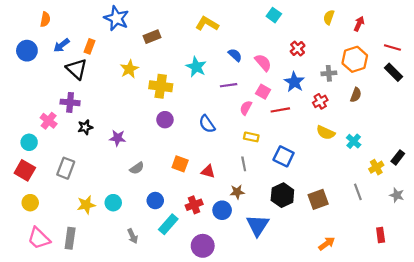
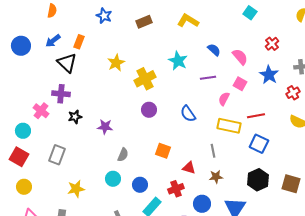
blue star: (116, 18) -> (104, 16), size x0.7
orange semicircle: (45, 19) -> (52, 11), moved
brown rectangle: (152, 37) -> (144, 22), moved
yellow cross: (161, 86) -> (145, 79), turned -35
red line: (280, 110) -> (256, 116), moved
yellow rectangle: (251, 137) -> (229, 126), size x1.6
gray line: (244, 164) -> (213, 151), moved
gray semicircle: (137, 168) -> (123, 155), turned -32
red triangle: (208, 171) -> (189, 168), moved
brown square: (318, 199) -> (291, 184), turned 36
cyan circle: (113, 203) -> (113, 179), moved
blue circle: (222, 210) -> (202, 204), moved

